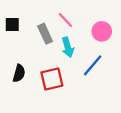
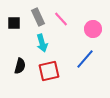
gray rectangle: (45, 34) -> (38, 17), moved
cyan arrow: (68, 47) -> (42, 43), moved

